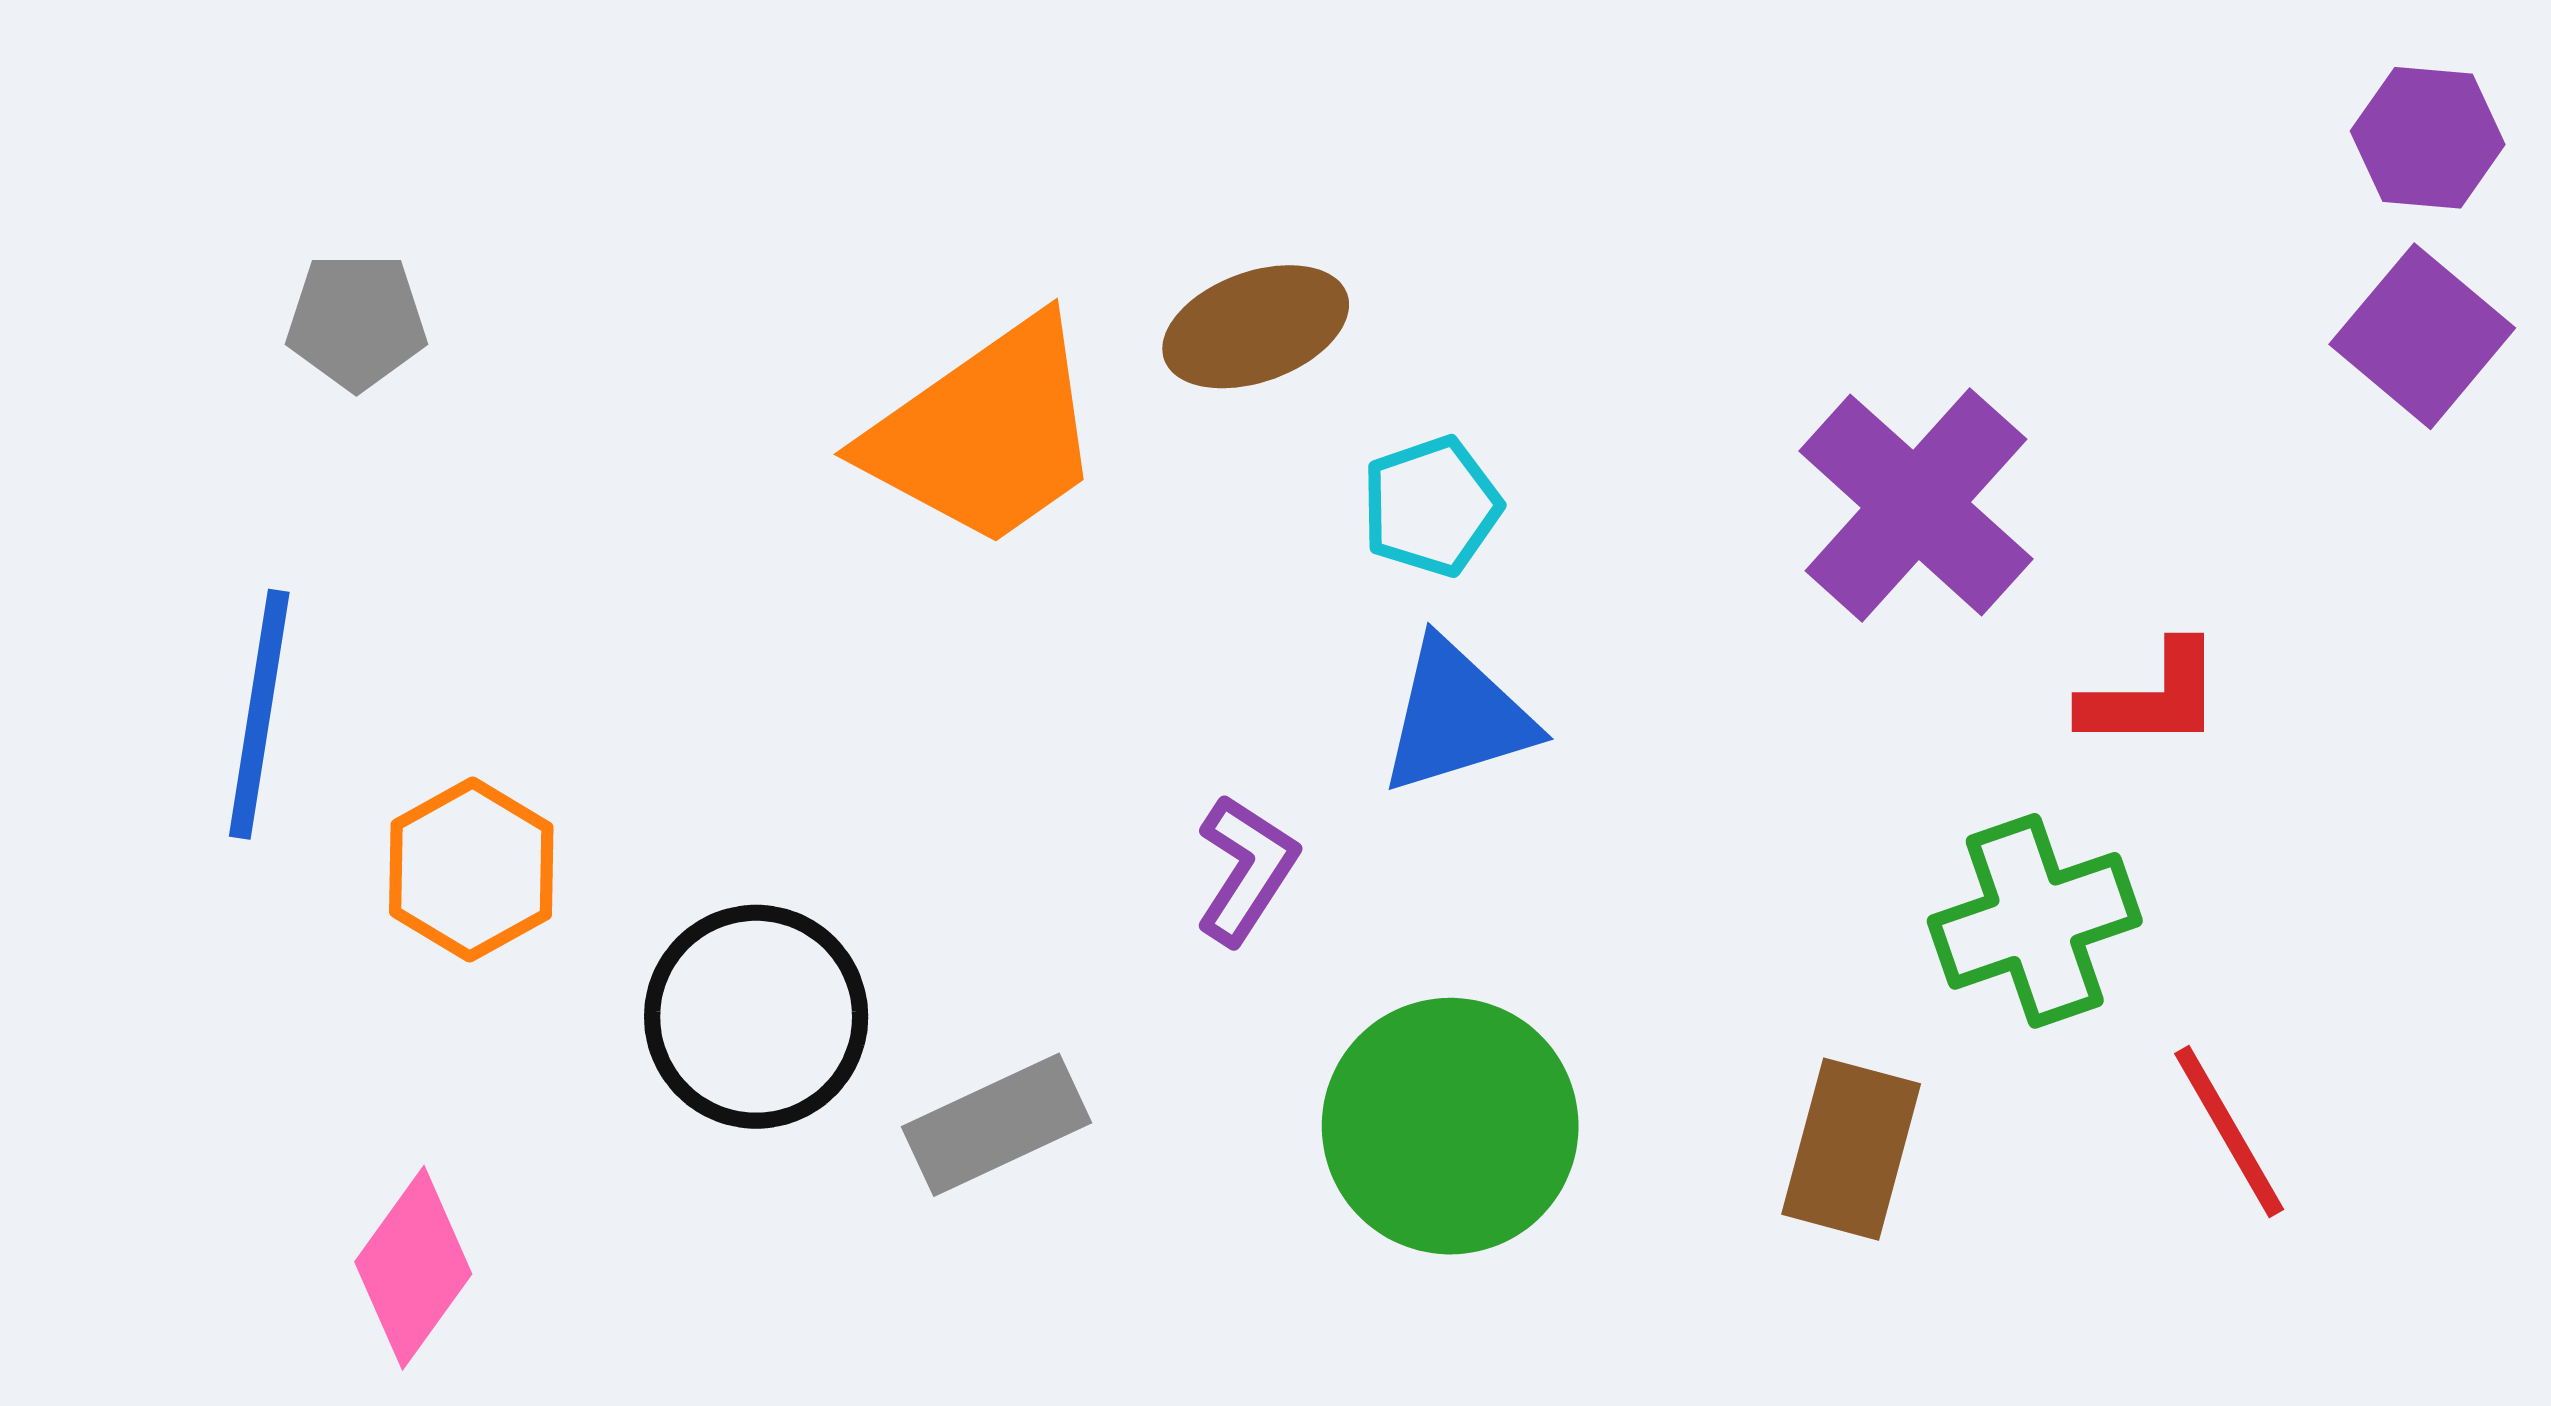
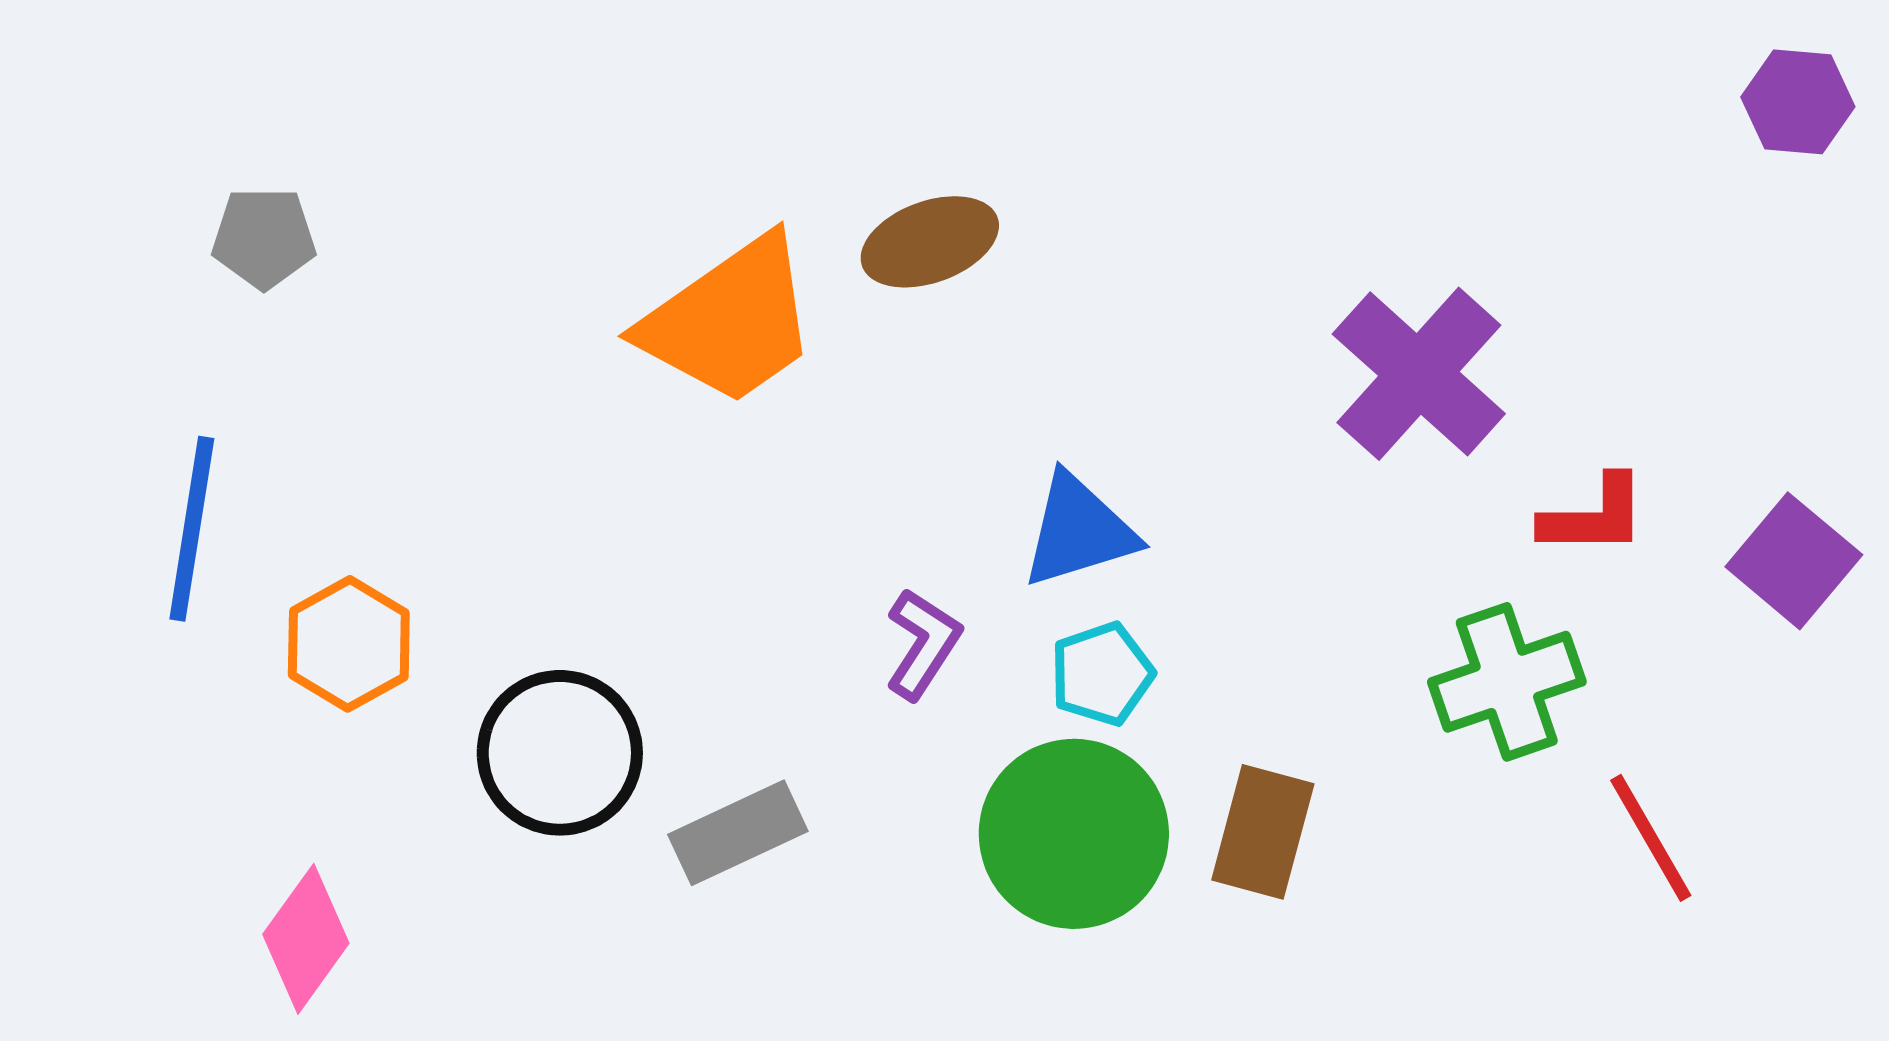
purple square: (2422, 336) -> (1794, 561), moved
cyan pentagon: (1431, 506) -> (1102, 674), moved
brown rectangle: (1851, 1149) -> (1263, 832), moved

